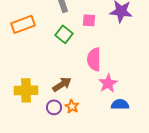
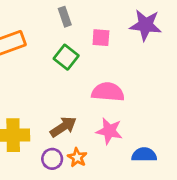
pink semicircle: (94, 59) -> (108, 92), turned 95
pink star: (108, 83) -> (109, 131), moved, turned -30

